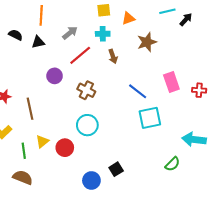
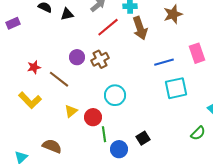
brown arrow: (113, 56) -> (140, 28), size x1.6
purple circle: (55, 76) -> (77, 57), moved
brown cross: (86, 90) -> (100, 59), moved, turned 36
blue line: (138, 91) -> (164, 62), turned -54
brown line: (30, 109) -> (59, 79), turned -40
green line: (24, 151) -> (104, 134), moved

